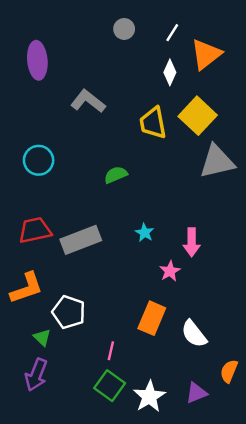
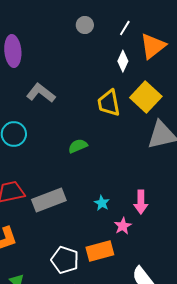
gray L-shape: (88, 101) -> (41, 93), moved
cyan star: (145, 233) -> (102, 203), moved
white pentagon: (69, 312) -> (65, 260), moved
orange rectangle: (152, 318) -> (100, 251), moved, turned 52

